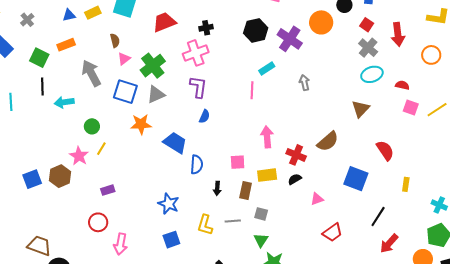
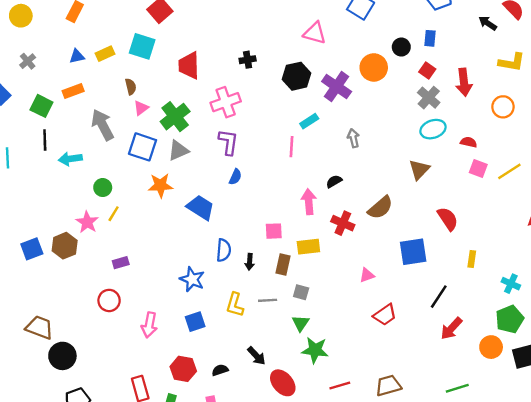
red trapezoid: (164, 22) -> (189, 65), turned -70
black cross: (206, 28) -> (248, 60), moved
blue semicircle: (197, 165) -> (224, 250), moved
black semicircle: (295, 179) -> (334, 181), moved
blue square: (356, 179) -> (413, 252), turned -30
pink arrow: (121, 244) -> (149, 325), moved

